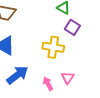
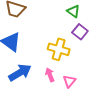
pink arrow: (48, 84) -> (50, 75), moved

